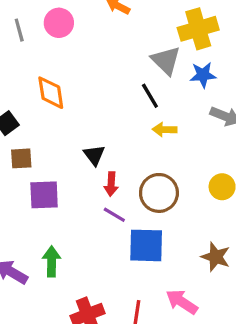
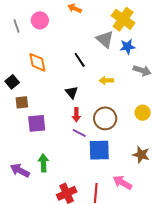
yellow cross: (198, 29) -> (123, 19), turned -35
black line: (150, 96) -> (80, 60), moved
black triangle: (94, 155) -> (72, 92), moved

